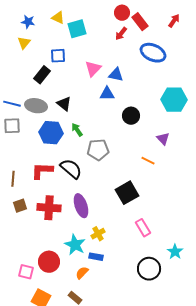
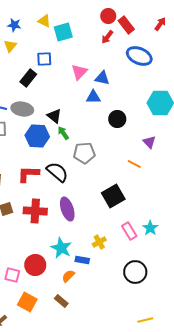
black triangle: (64, 104) -> (54, 116), moved
yellow cross: (98, 234) -> (99, 242), moved
cyan star: (175, 252) -> (150, 228), moved

